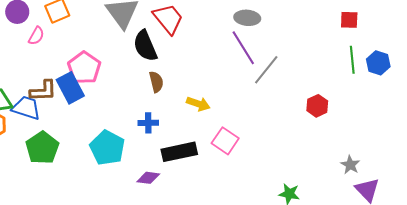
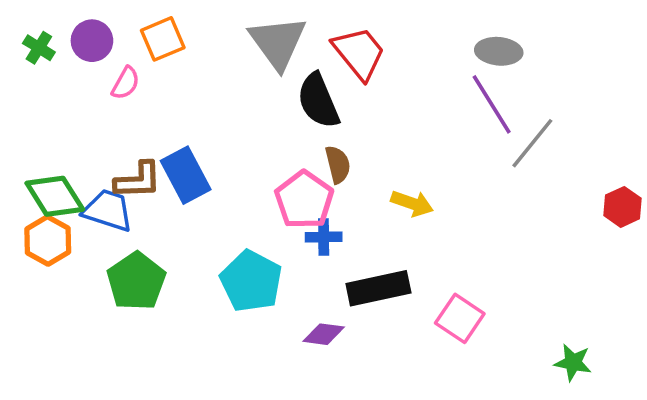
pink pentagon: (84, 68) -> (304, 200), moved
pink square: (225, 141) -> (460, 318), moved

